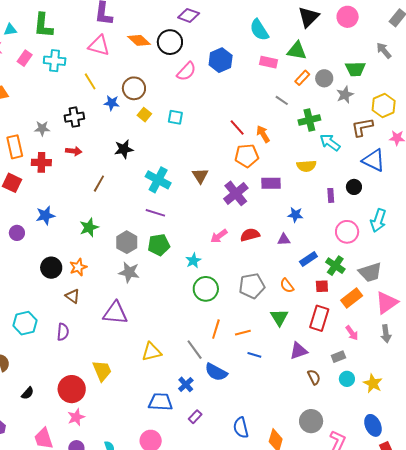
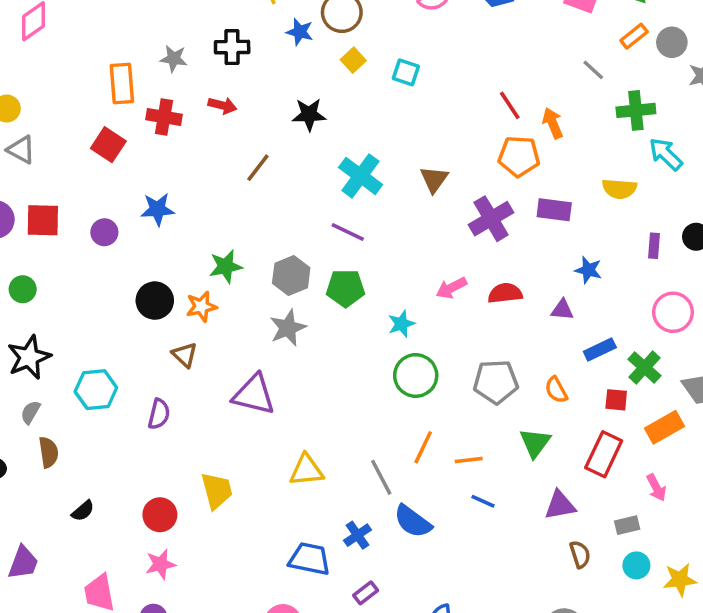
green star: (89, 227) -> (226, 266), moved
gray star: (129, 272) -> (288, 328), turned 30
yellow star: (373, 383) -> (680, 580), turned 30
red circle: (72, 389) -> (160, 515), size x0.7

